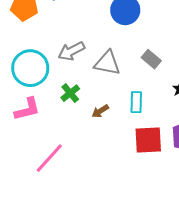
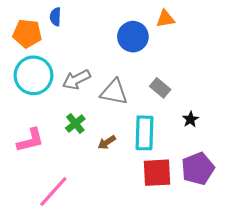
cyan circle: (30, 68) -> (33, 75), moved
cyan rectangle: (136, 102) -> (144, 133), size x1.5

